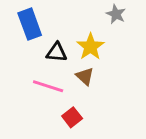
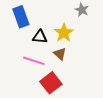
red square: (72, 117) -> (51, 83), size x1.5

